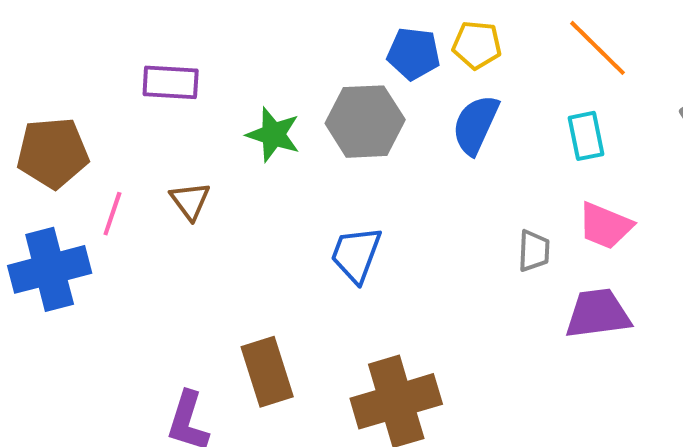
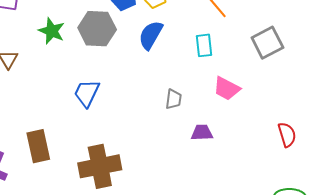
pink trapezoid: (605, 226) -> (227, 88), moved
purple trapezoid: (598, 314) -> (202, 133), size x0.7

